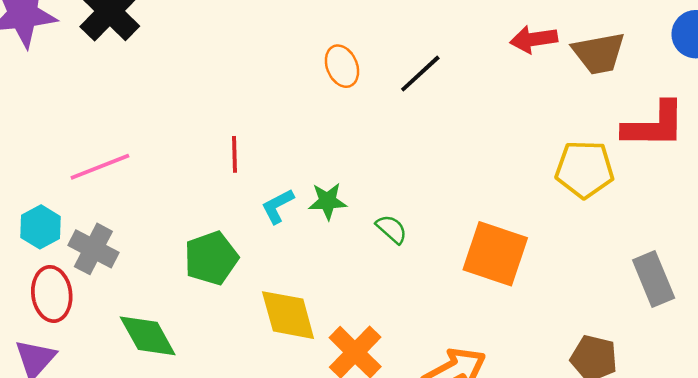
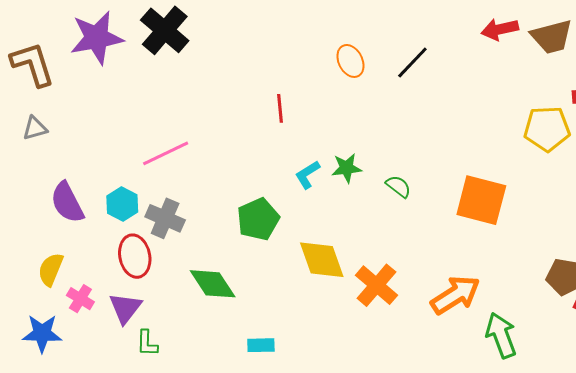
red line: (235, 154) -> (280, 108), moved

